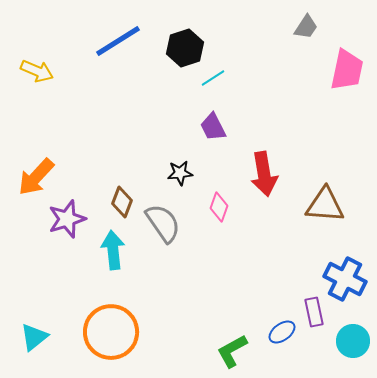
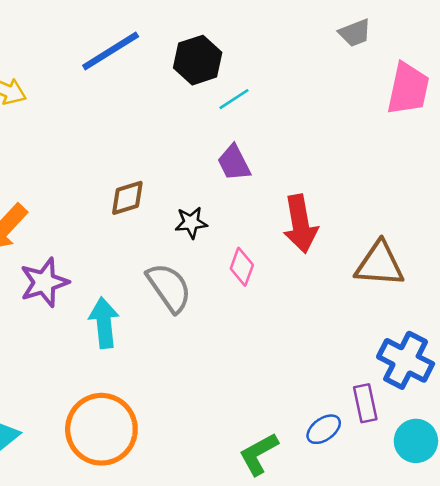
gray trapezoid: (306, 27) -> (355, 33), turned 36
brown diamond: (122, 202) -> (127, 198), moved, turned 52

